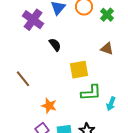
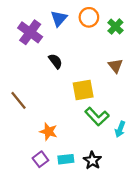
brown triangle: (107, 49) -> (115, 66), turned 32
green L-shape: (91, 93) -> (97, 117), turned 50

